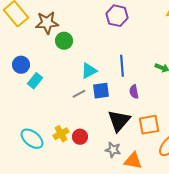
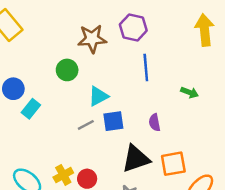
brown star: (47, 23) -> (92, 39), moved
green circle: (64, 41) -> (67, 70), moved
blue line: (122, 66) -> (146, 67), moved
black triangle: (119, 121) -> (136, 159), turned 30

